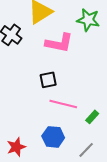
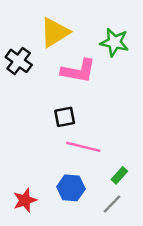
green rectangle: (92, 117) -> (119, 175), moved

